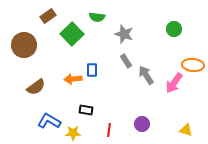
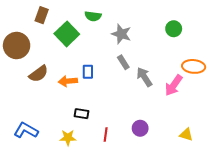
brown rectangle: (48, 16) -> (42, 15), turned -35
brown semicircle: (36, 87) -> (39, 74), moved
blue L-shape: (49, 121) -> (26, 130), moved

